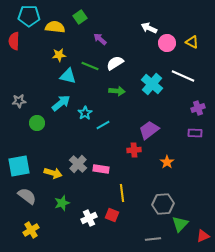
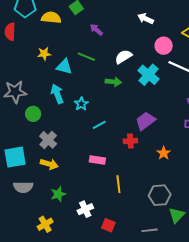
pink circle: (167, 43) -> (164, 46), moved
yellow star: (59, 55) -> (44, 54), moved
white semicircle: (115, 63) -> (123, 57), moved
gray star: (19, 101) -> (15, 92), size x1.6
cyan arrow: (61, 103) -> (57, 94), turned -72
cyan line: (103, 125) -> (99, 125), moved
gray cross: (78, 164) -> (48, 140), moved
gray semicircle: (27, 196) -> (23, 187), turned 144
red square: (112, 215) -> (108, 225), moved
yellow cross: (31, 230) -> (45, 224), moved

